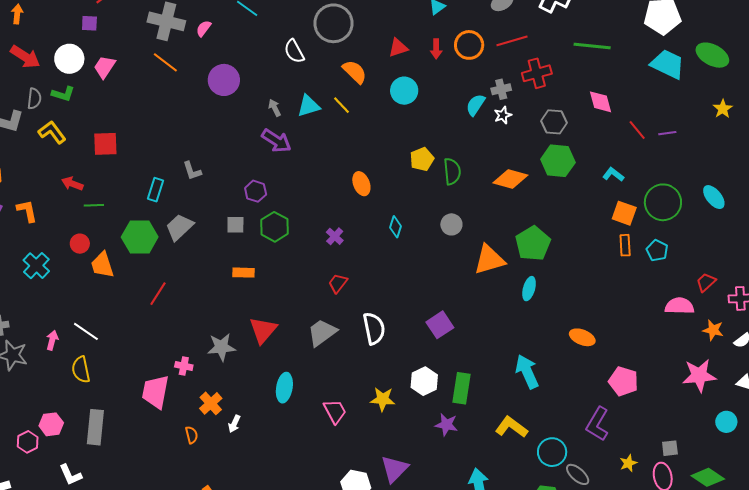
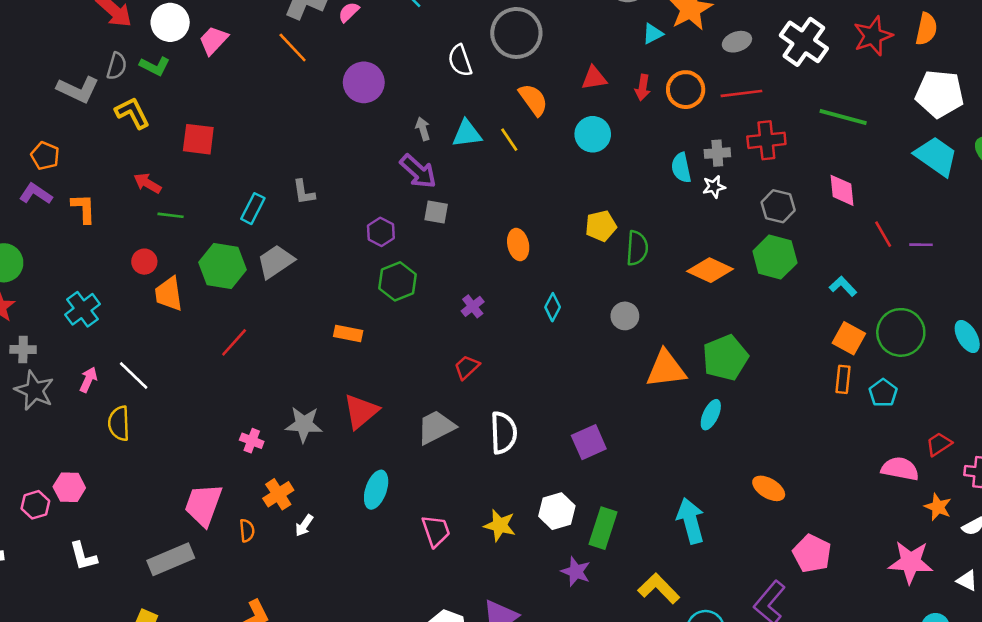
cyan semicircle: (476, 105) -> (681, 168), turned -55
gray square: (235, 225) -> (436, 212), moved
cyan cross: (36, 266) -> (83, 309), moved
pink trapezoid: (155, 392) -> (203, 505), moved
gray rectangle: (95, 427) -> (171, 559), moved, turned 52

